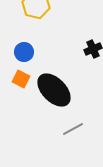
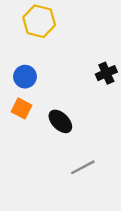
black ellipse: (54, 90) -> (60, 121), size x0.6

